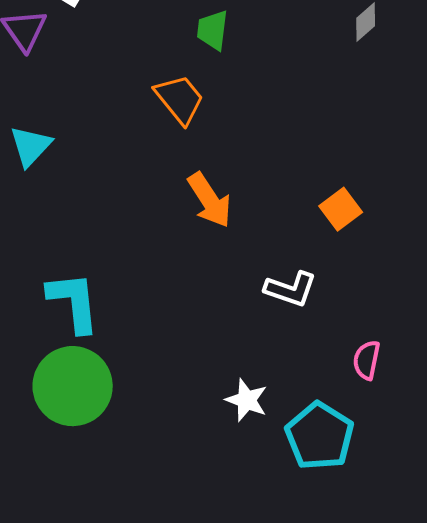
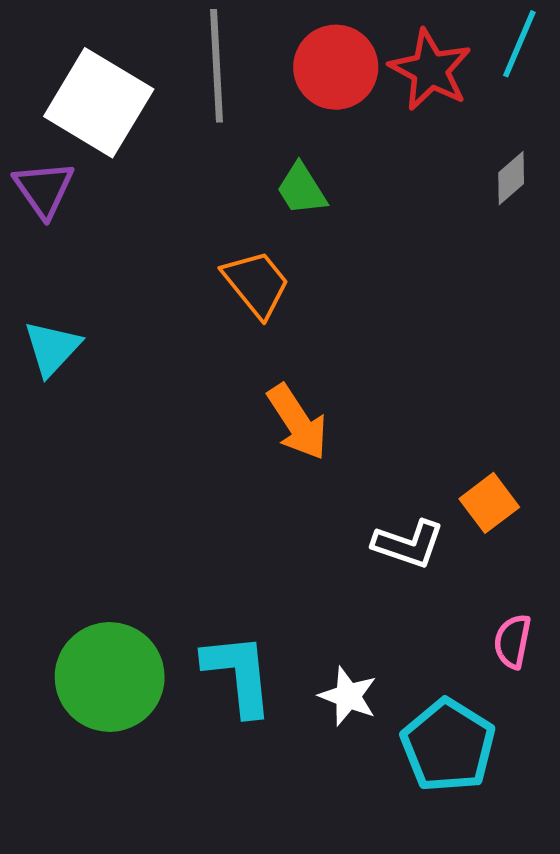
green trapezoid: (213, 30) -> (301, 189), turned -39
orange square: (341, 209) -> (489, 503), moved
cyan L-shape: (74, 302) -> (238, 674), moved

